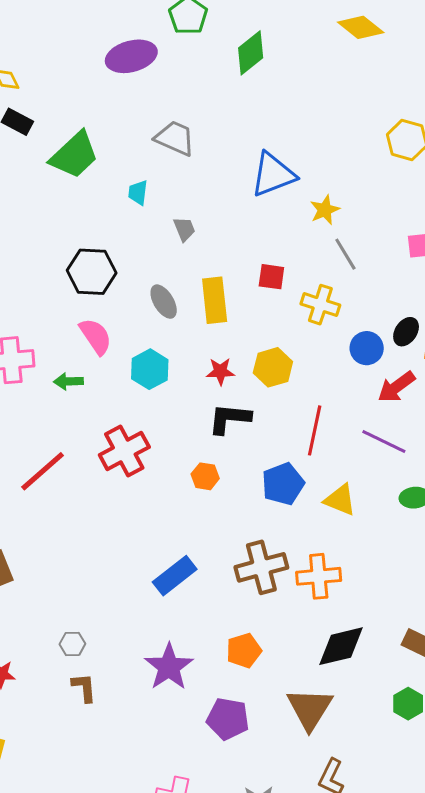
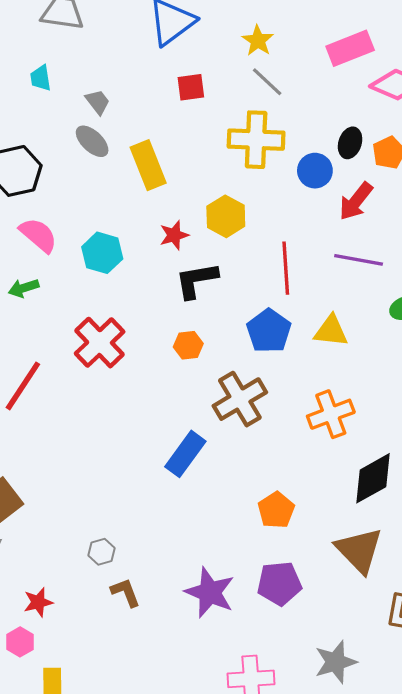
yellow star: (325, 210) -> (258, 41), moved
red square: (271, 277) -> (191, 87), moved
gray ellipse: (164, 302) -> (92, 141), moved
yellow cross: (320, 305) -> (256, 140), size x1.4
brown cross: (261, 567) -> (240, 399), moved
purple star: (169, 667) -> (210, 593), moved

